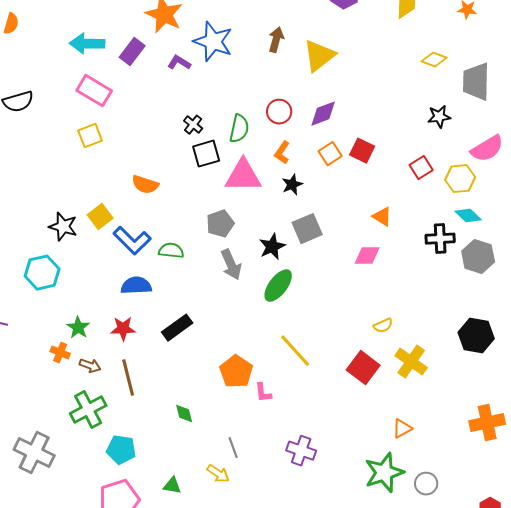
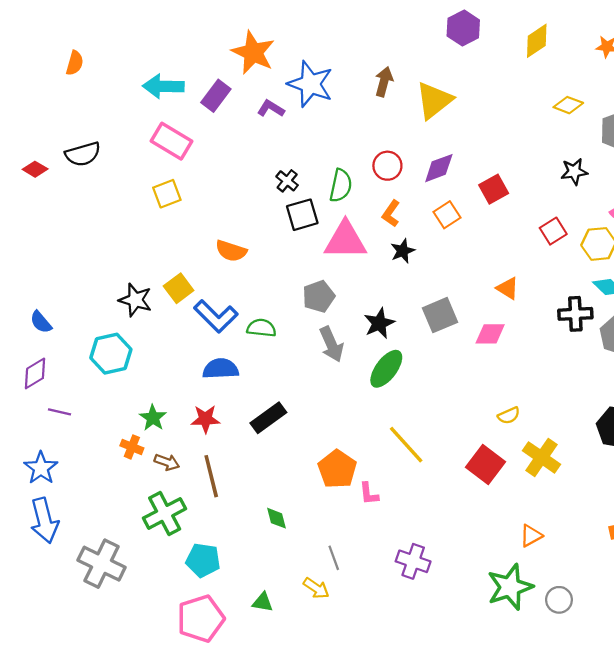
red square: (362, 151) -> (494, 189), moved, turned 35
gray square: (307, 229) -> (440, 315), moved

